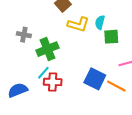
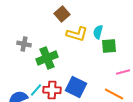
cyan line: (43, 73) -> (36, 90), moved
blue square: (95, 79) -> (76, 87), moved

